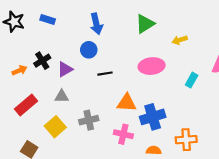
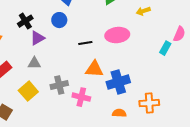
black cross: (42, 61) -> (25, 21), moved
black line: (105, 74) -> (85, 43), moved
cyan rectangle: (192, 80) -> (165, 48), moved
pink cross: (123, 134) -> (81, 97), moved

